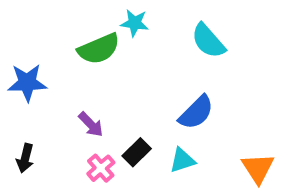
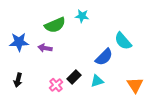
cyan star: (135, 23) -> (82, 16), moved
cyan semicircle: (208, 41) -> (123, 41), moved
purple arrow: (91, 124) -> (45, 48), moved, turned 144

